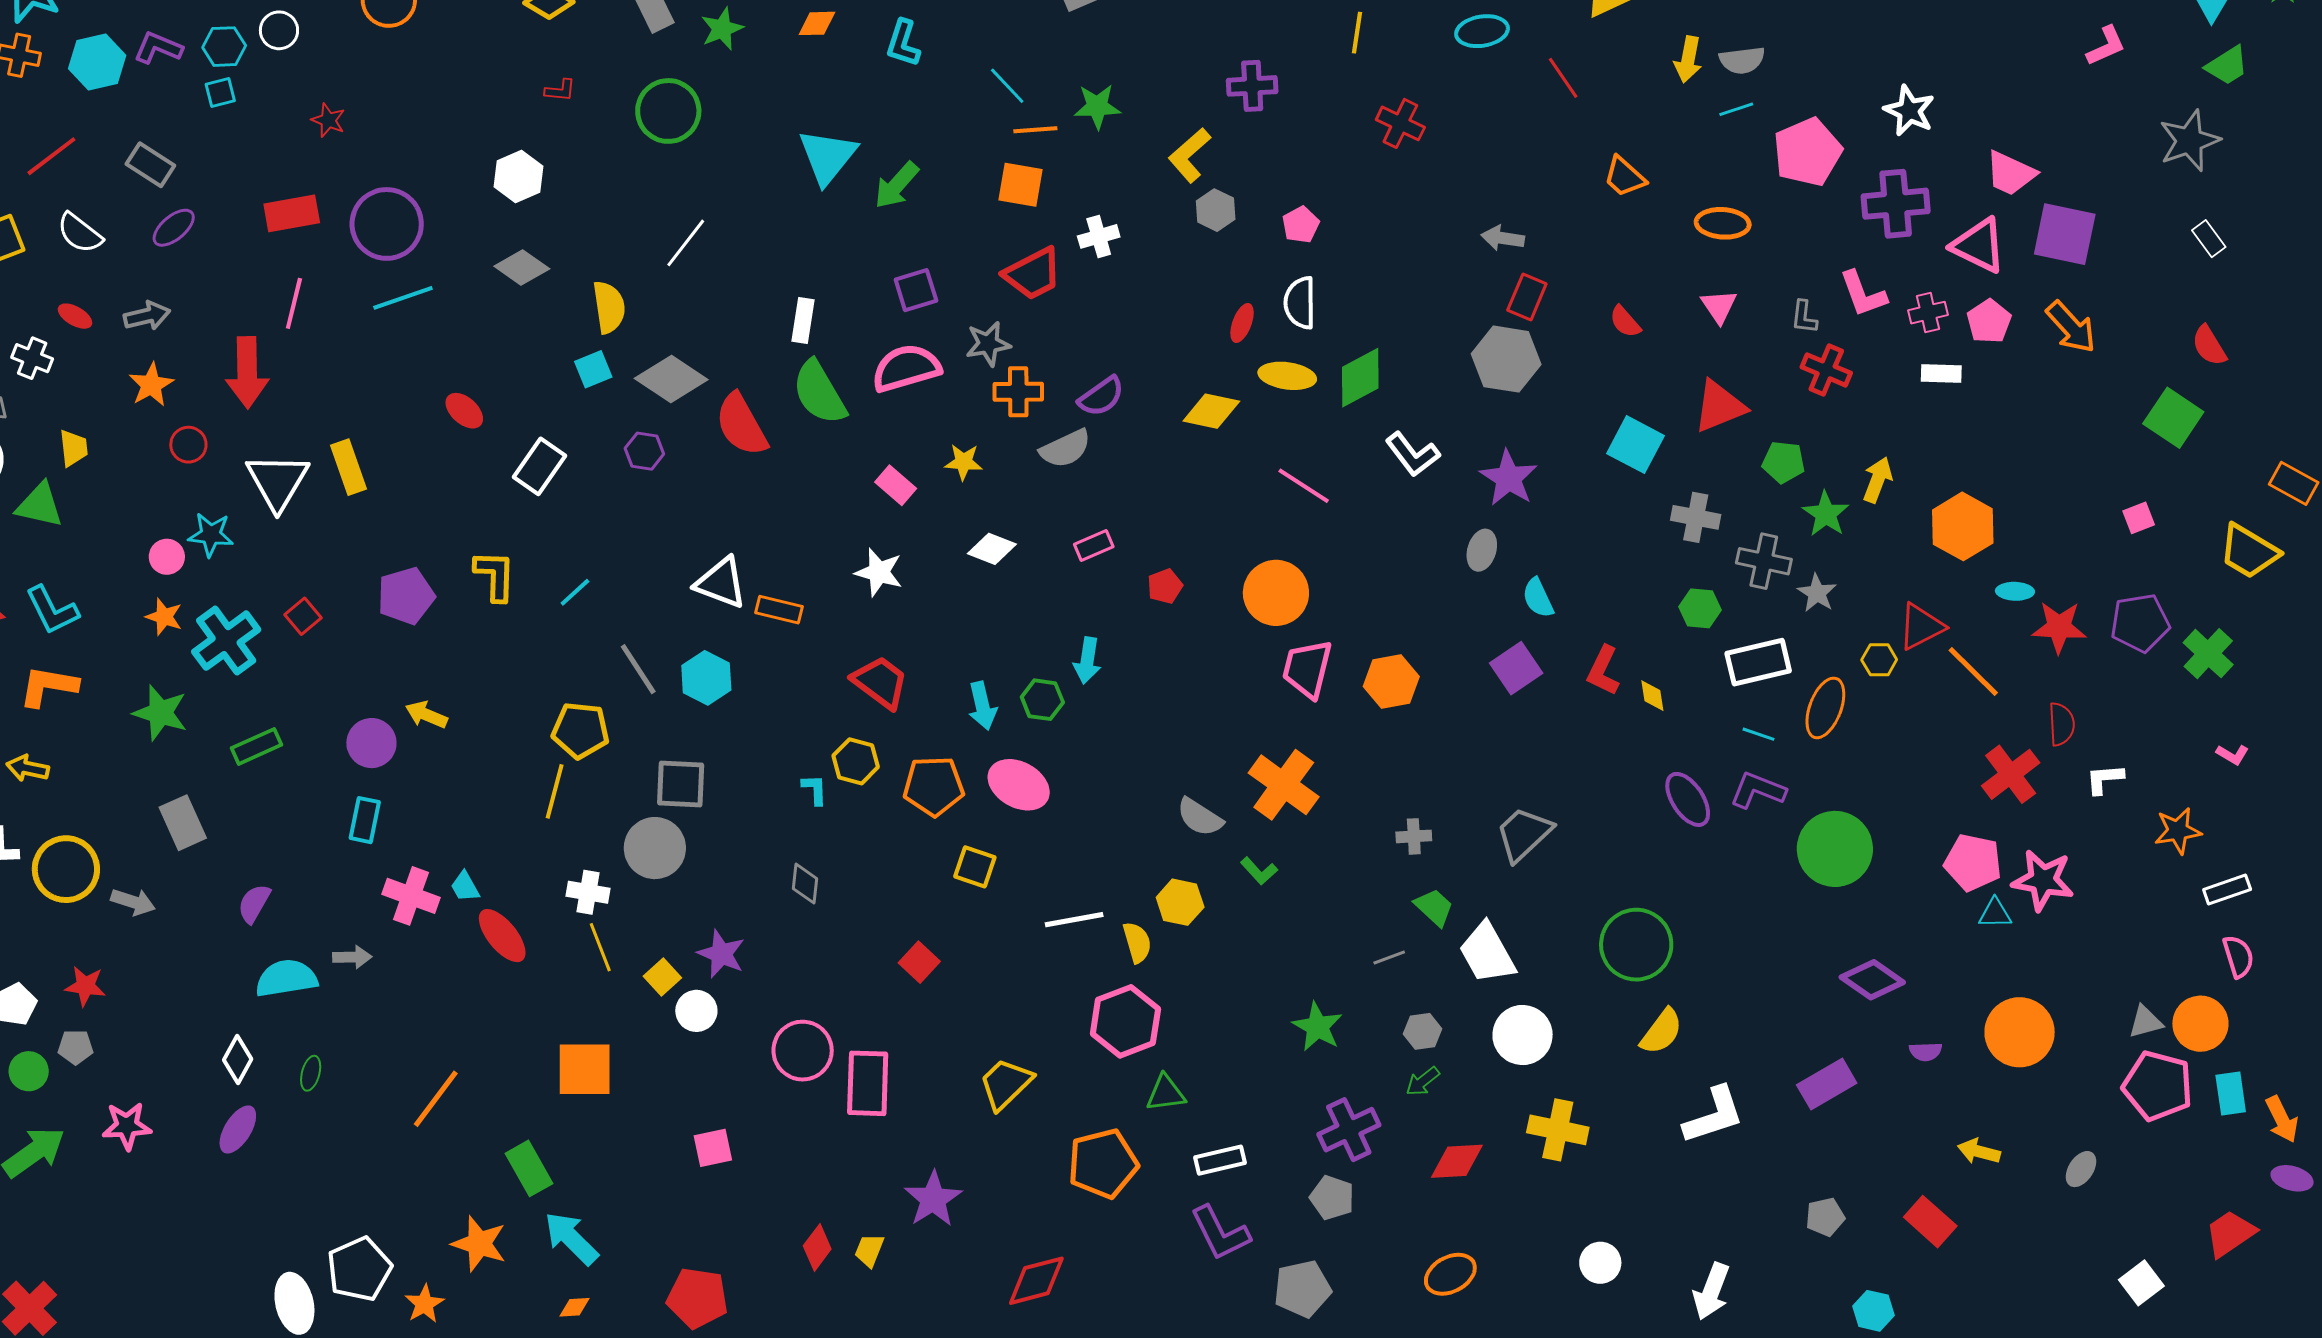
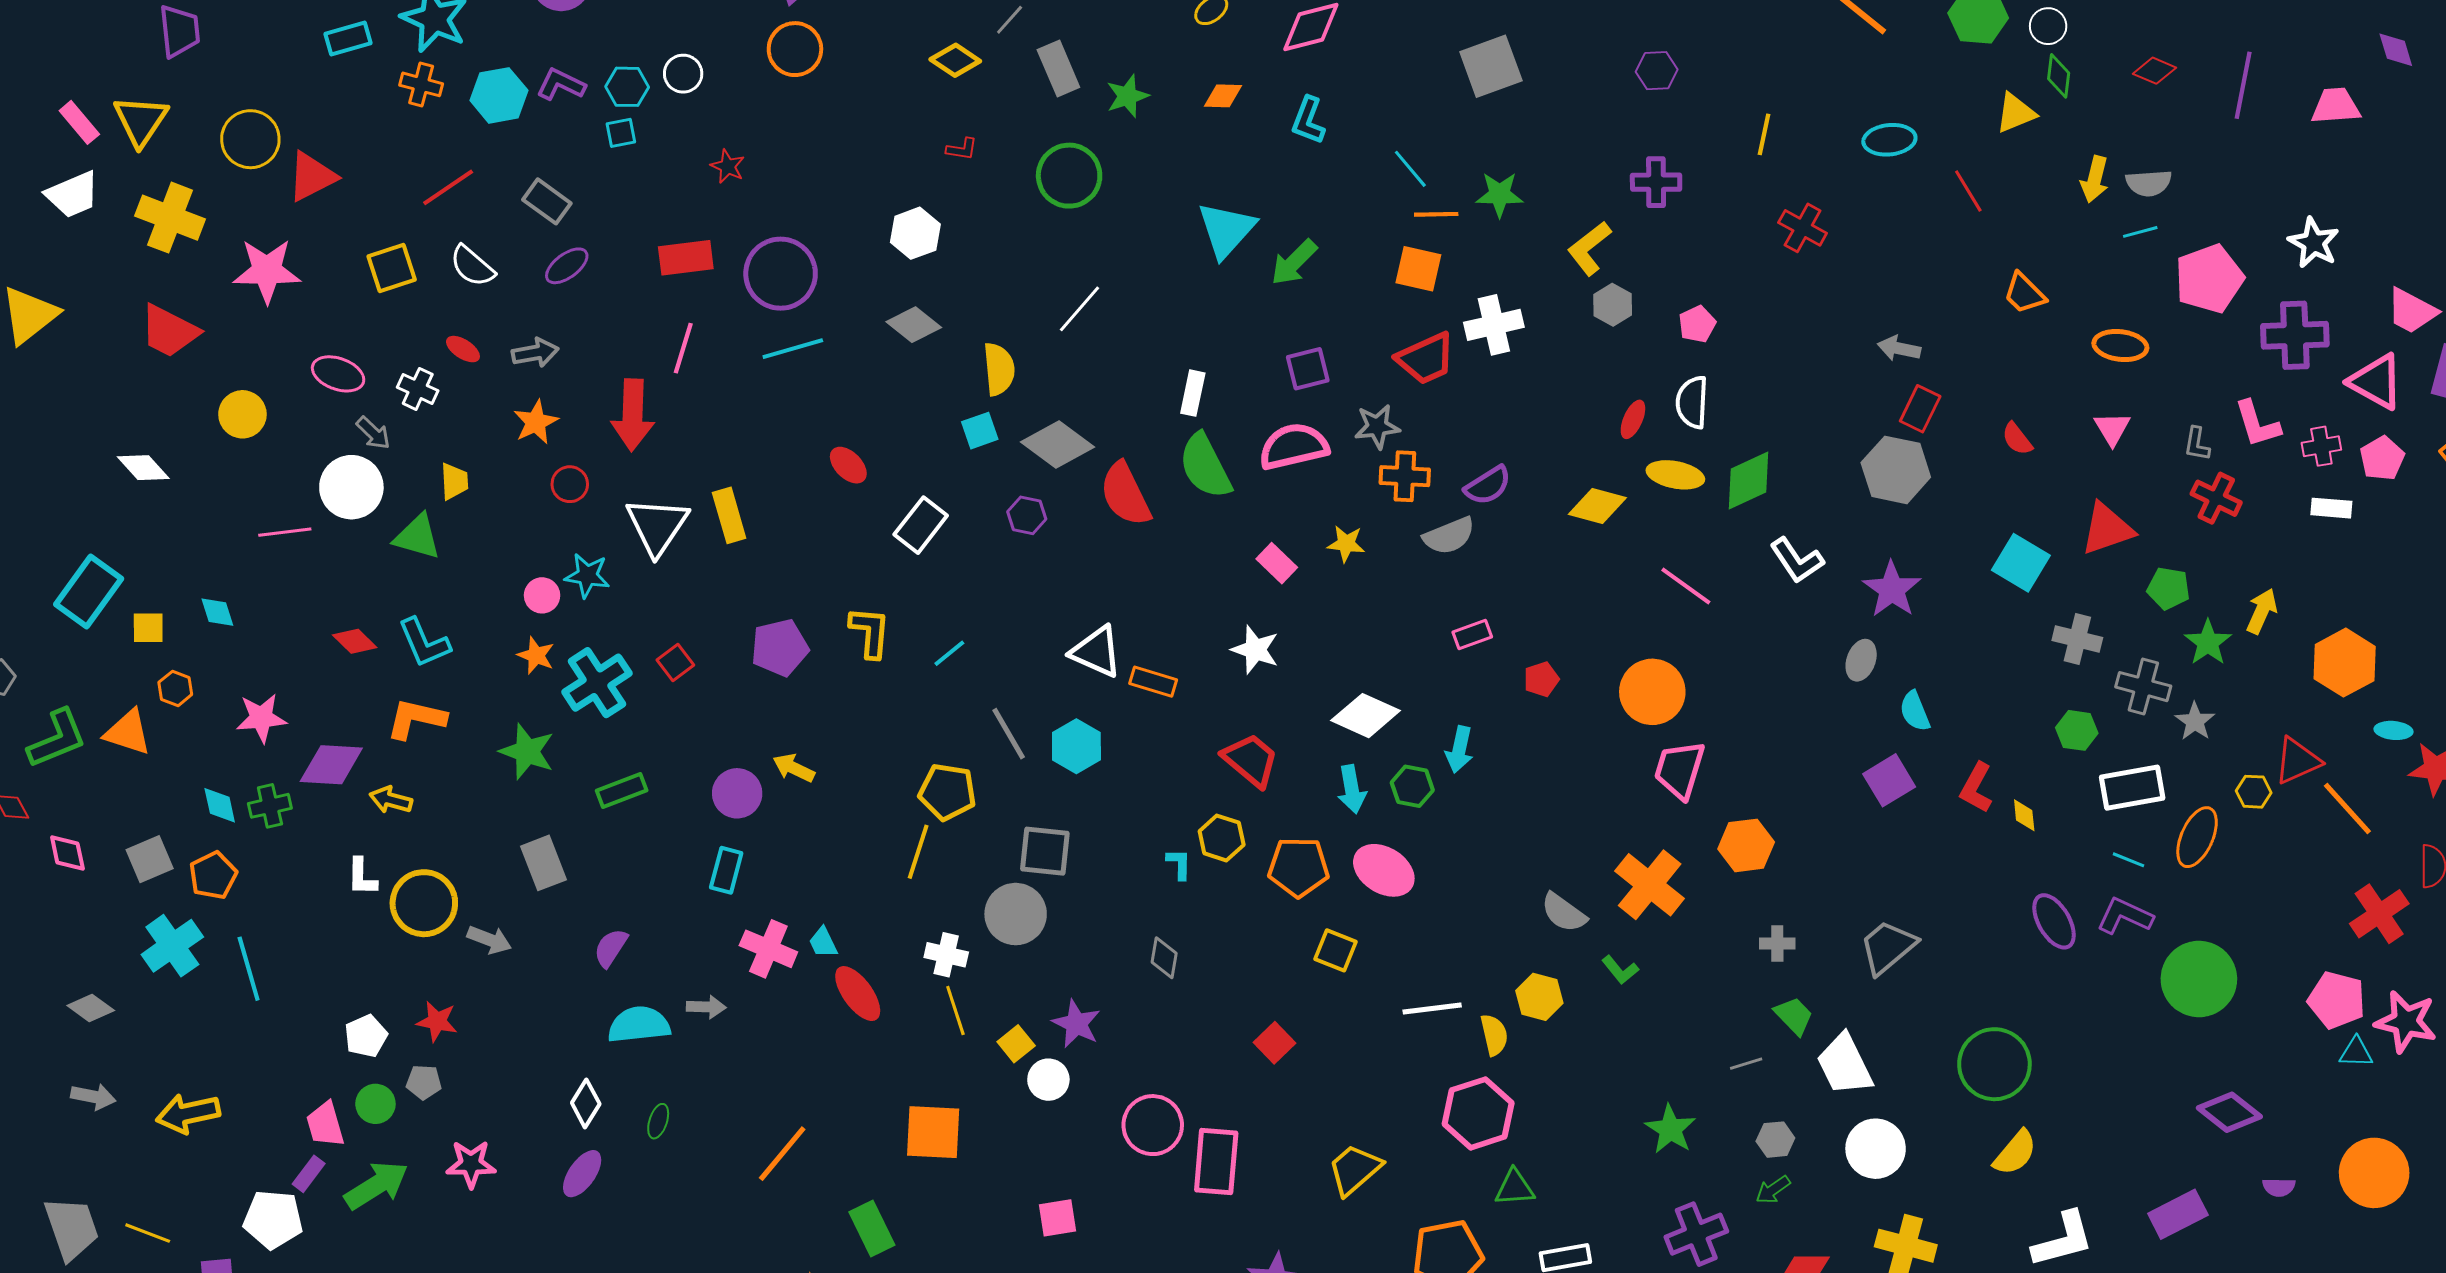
white cross: (1099, 236) -> (1494, 325), size x1.4
white diamond: (992, 549) -> (1366, 716), moved, size x1.4
orange hexagon: (1391, 681) -> (1746, 845), moved

